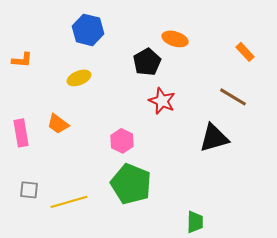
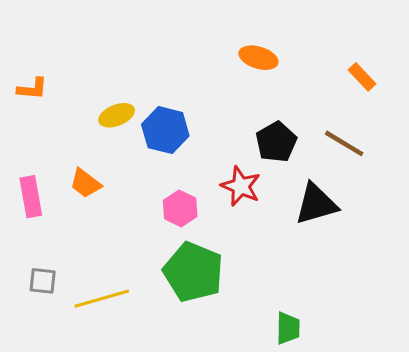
blue hexagon: (88, 30) -> (165, 130), moved
black pentagon: (147, 62) -> (276, 142), moved
red star: (162, 101) -> (241, 186), moved

